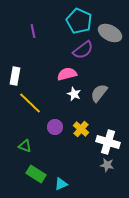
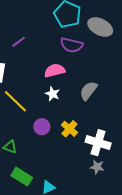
purple line: (33, 31) -> (19, 42), moved, turned 64
purple semicircle: (83, 50) -> (72, 45), turned 50
white star: (74, 94) -> (52, 94), moved

